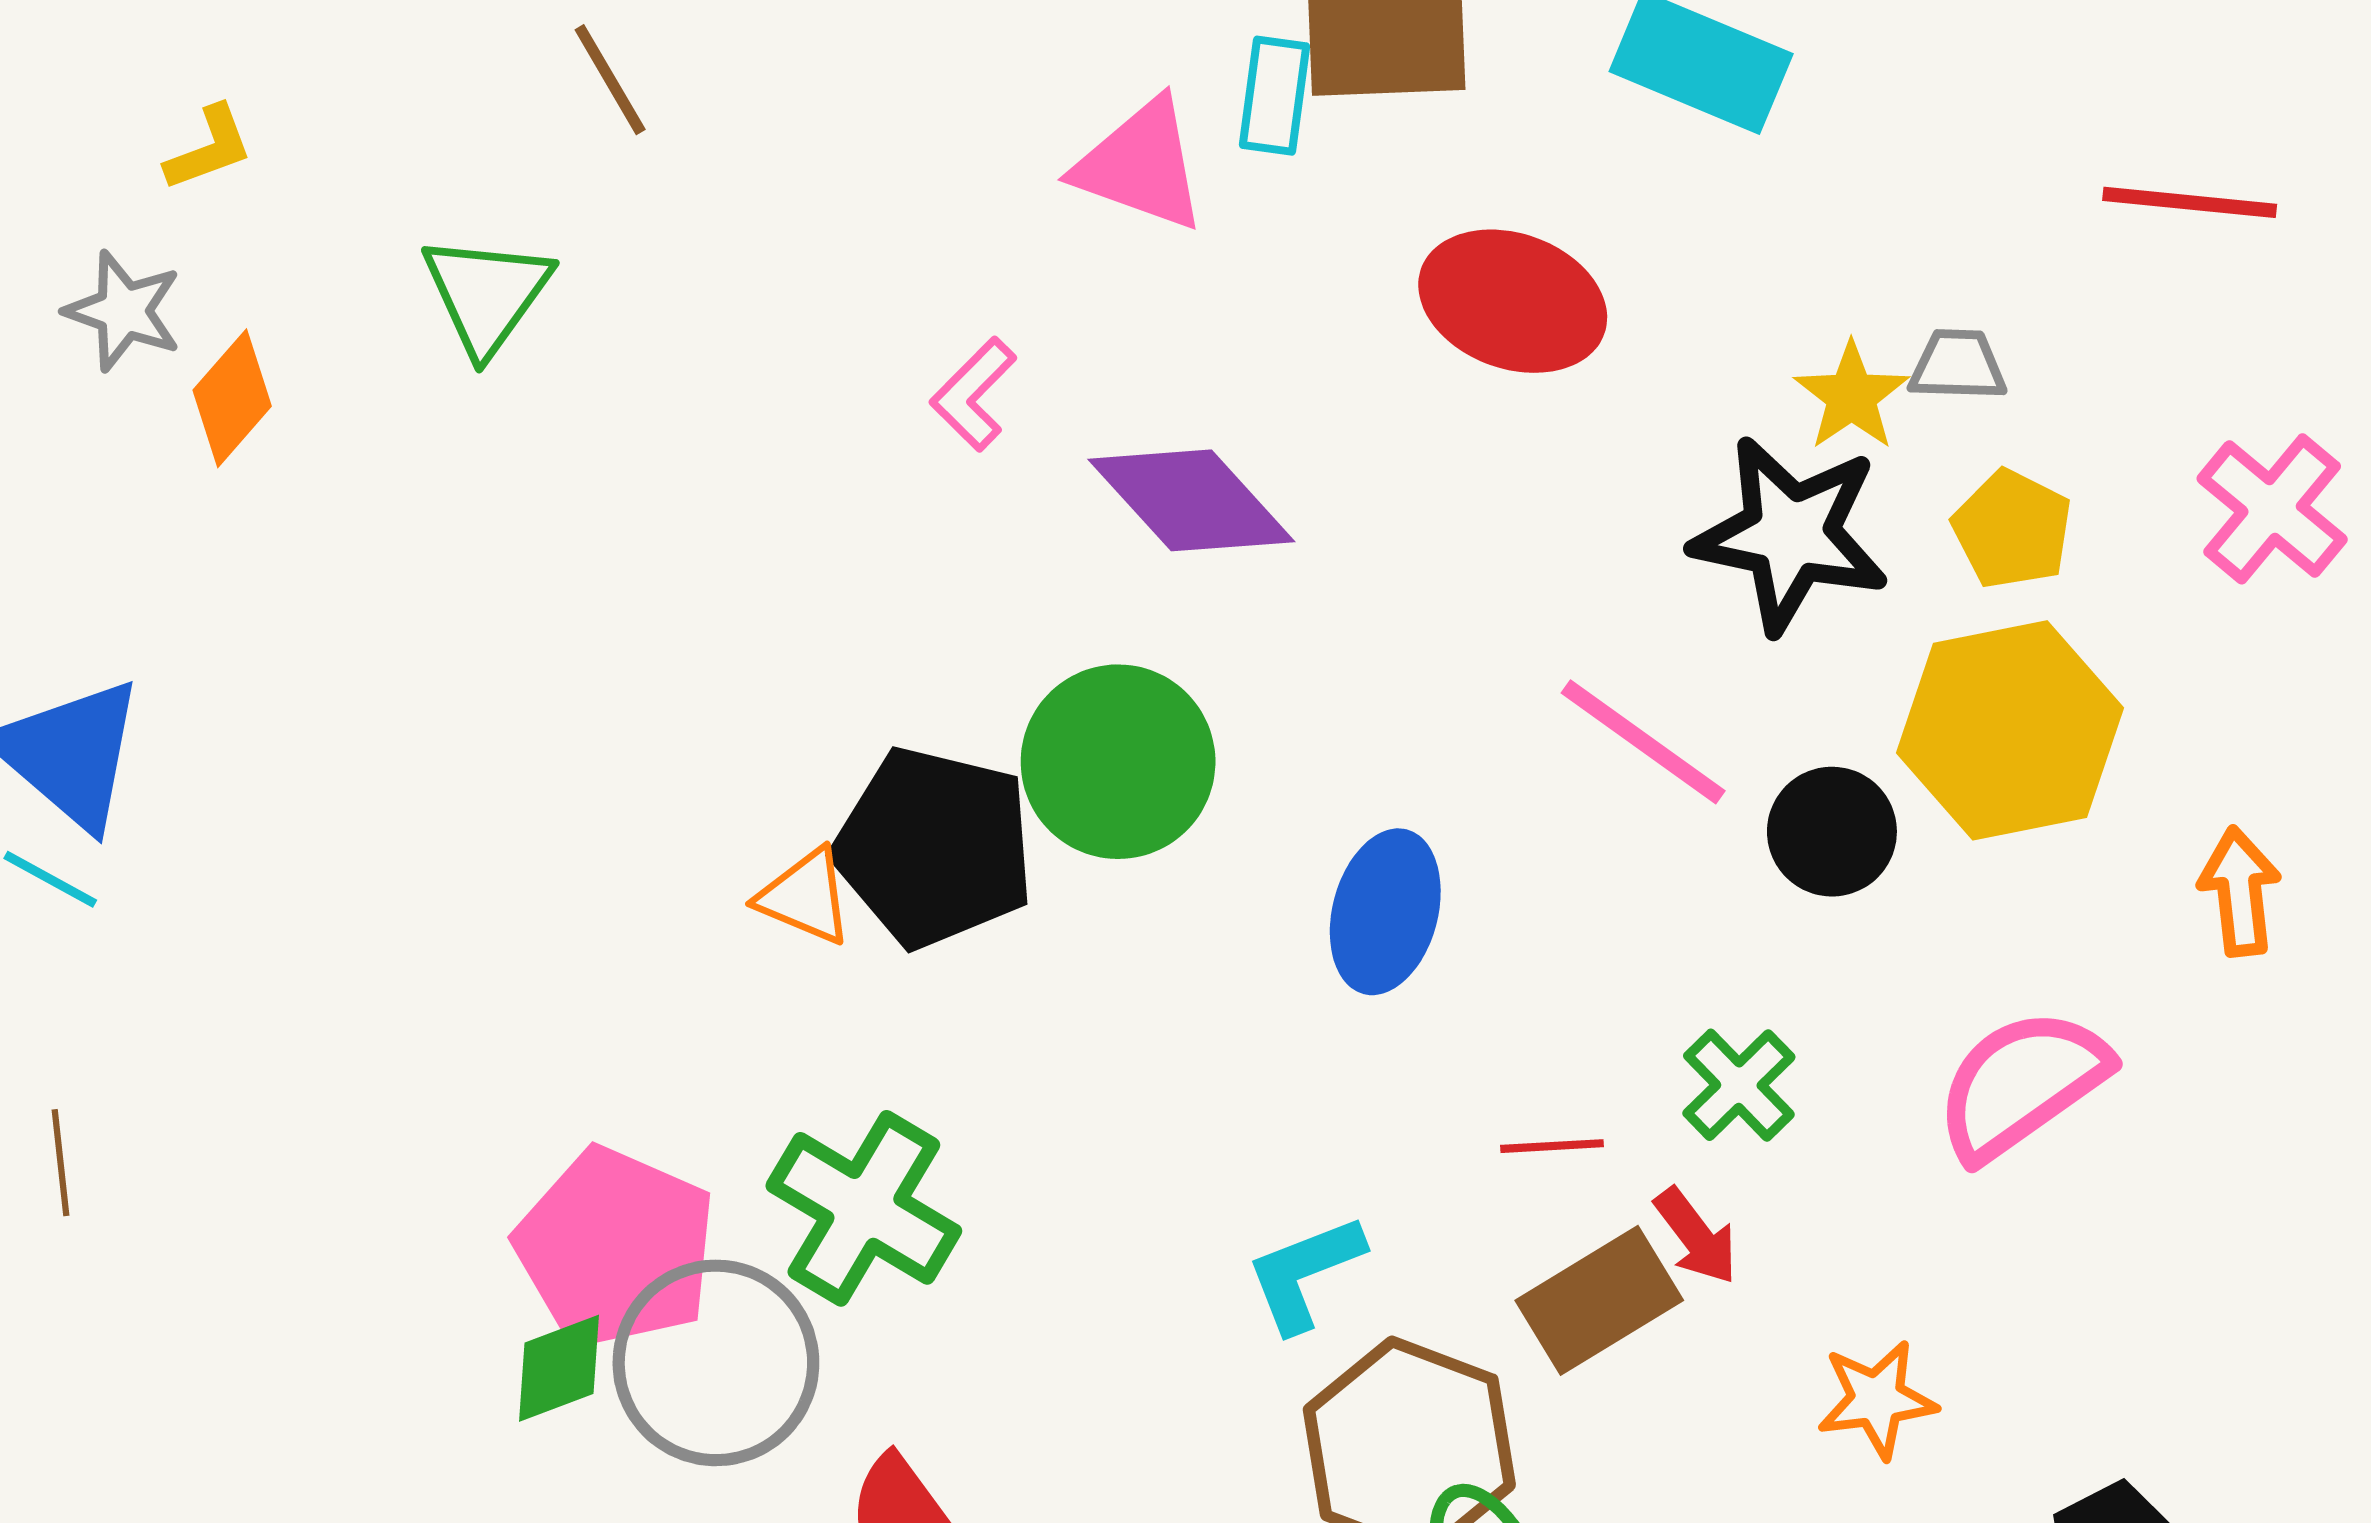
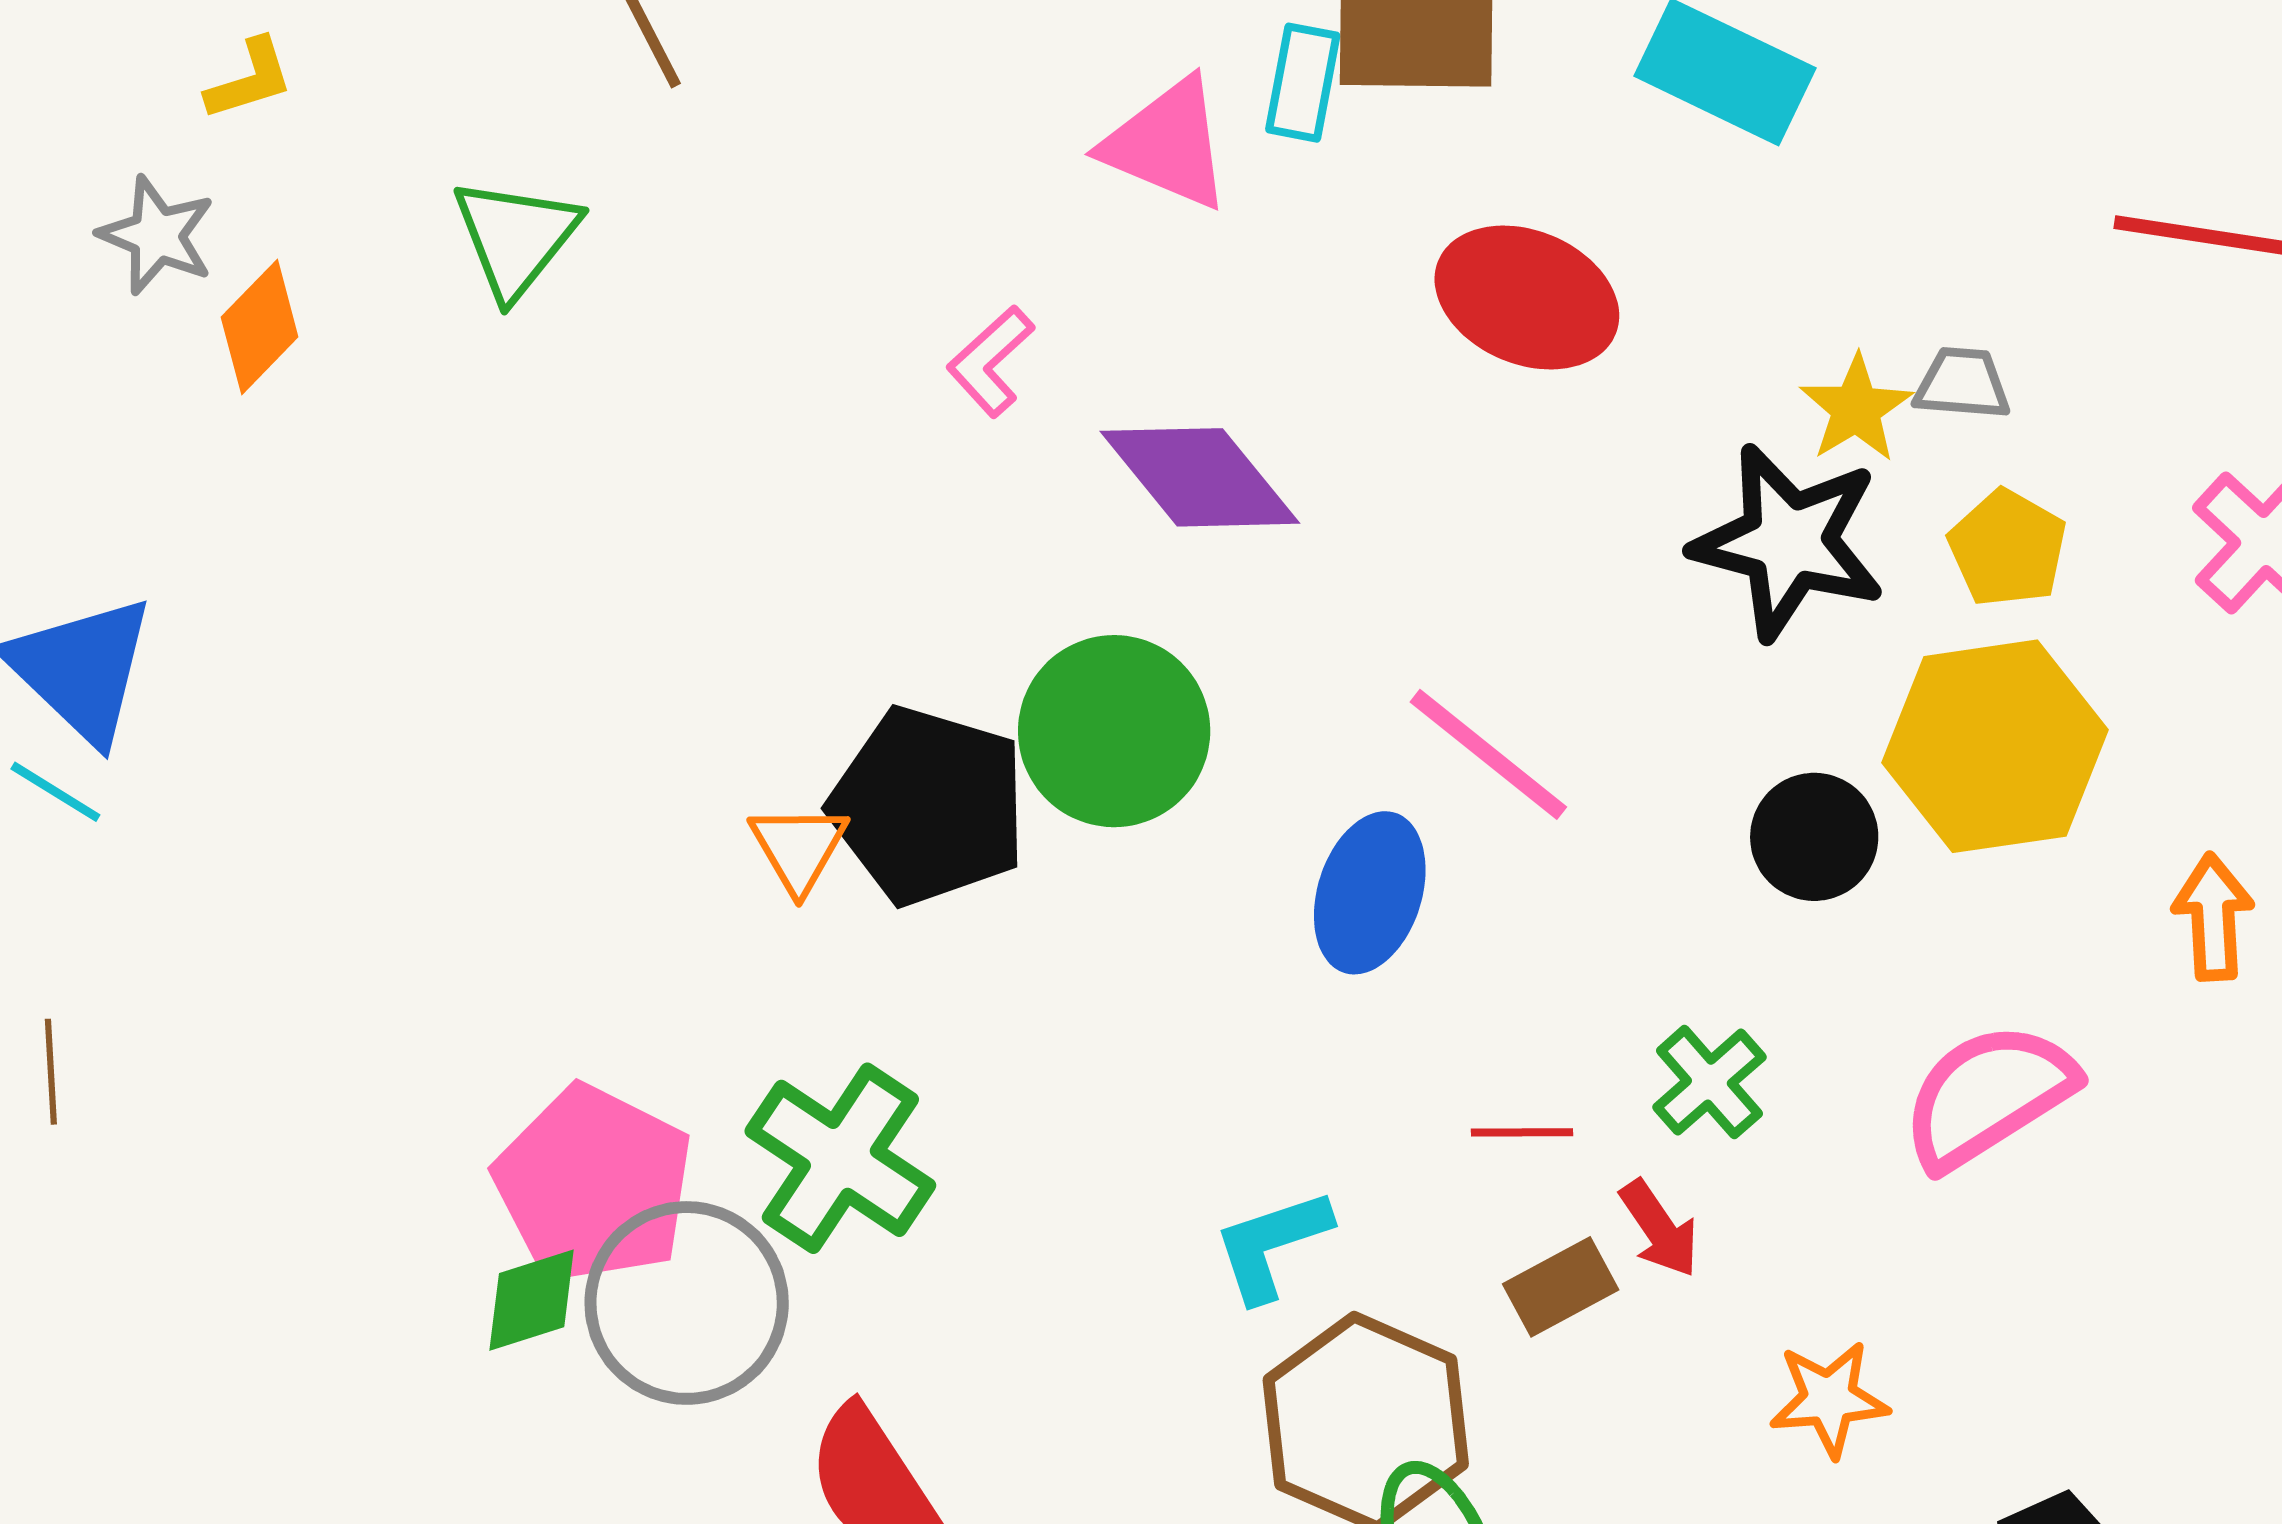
pink line: (1643, 742) -> (1488, 754), moved
orange triangle: (805, 897) -> (799, 848), turned 34
brown rectangle: (1599, 1300) -> (1561, 1287), size x0.7

